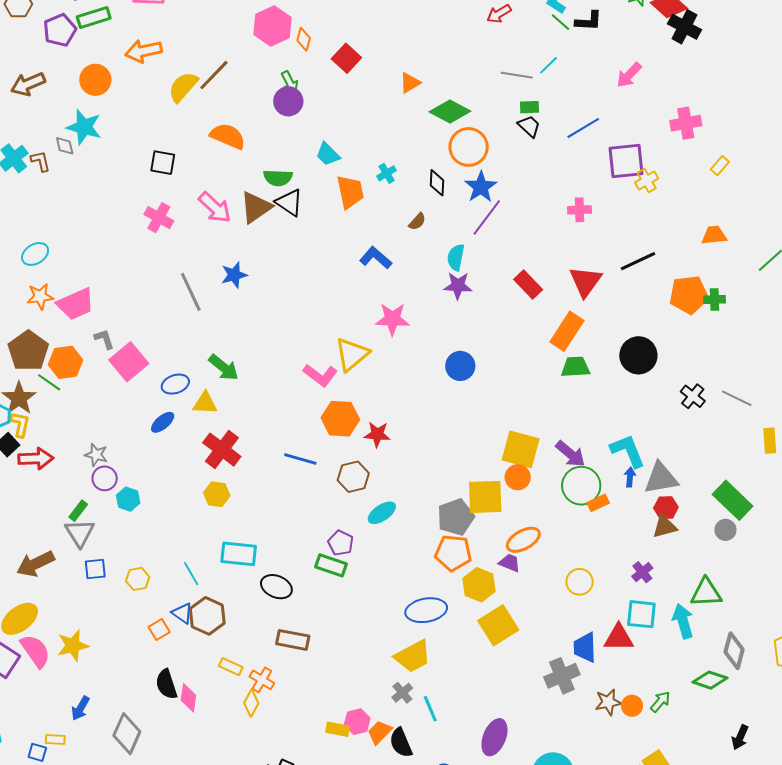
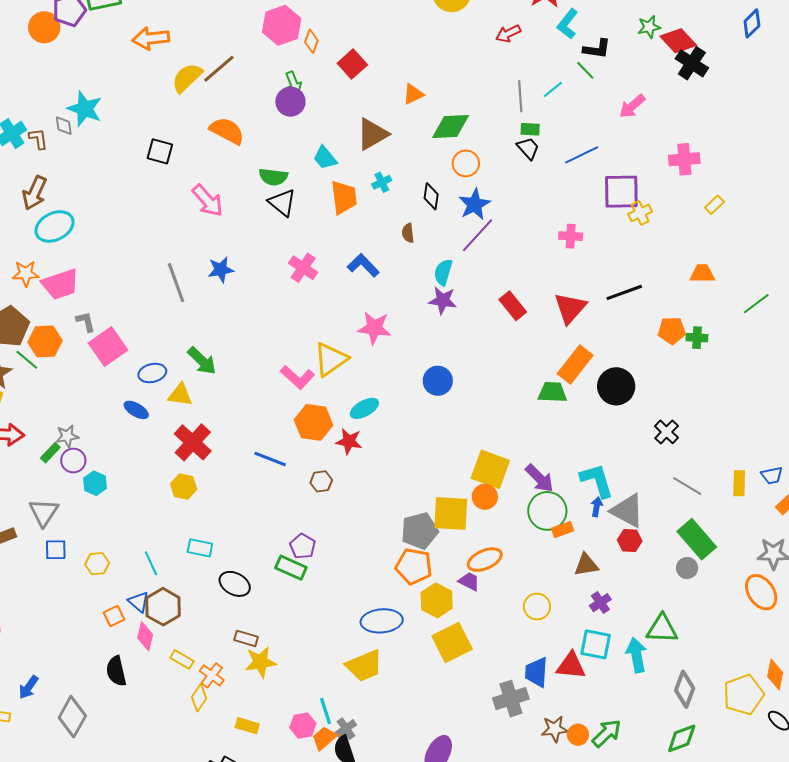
green line: (561, 22) -> (585, 70), moved
gray line: (517, 75) -> (520, 96), turned 72
orange circle: (95, 80) -> (44, 27), moved
brown arrow: (28, 84) -> (35, 193), moved, turned -48
green diamond: (450, 112) -> (451, 127), turned -36
orange circle: (469, 147) -> (466, 163), size x0.7
brown triangle: (256, 207) -> (372, 134), moved
pink cross: (159, 218) -> (303, 268), moved
brown semicircle: (417, 222) -> (408, 233), turned 126
cyan ellipse: (35, 254) -> (54, 226), moved, size x1.4
orange pentagon: (689, 295) -> (672, 331), size x0.7
orange rectangle: (567, 331) -> (575, 364), moved
gray line: (737, 398) -> (687, 486), moved
blue ellipse: (163, 422) -> (136, 410), turned 65
gray star: (96, 455) -> (67, 436), turned -30
brown hexagon: (353, 477) -> (321, 481), size x0.7
gray triangle: (661, 478) -> (627, 511), turned 33
green rectangle: (78, 511) -> (50, 453), moved
cyan ellipse: (382, 513) -> (364, 408), moved
brown triangle: (665, 527) -> (586, 565), moved
cyan rectangle: (239, 554) -> (200, 548), size x0.7
brown rectangle: (293, 640) -> (246, 638), size x0.7
yellow star: (73, 646) -> (261, 662), moved
green diamond: (710, 680) -> (682, 738), moved, turned -44
gray cross: (402, 693) -> (346, 729), moved
pink diamond: (188, 698) -> (145, 636), moved
green arrow: (660, 702) -> (607, 733), size x1.4
cyan line: (430, 709) -> (326, 711), moved
yellow rectangle: (338, 729) -> (247, 726), moved

